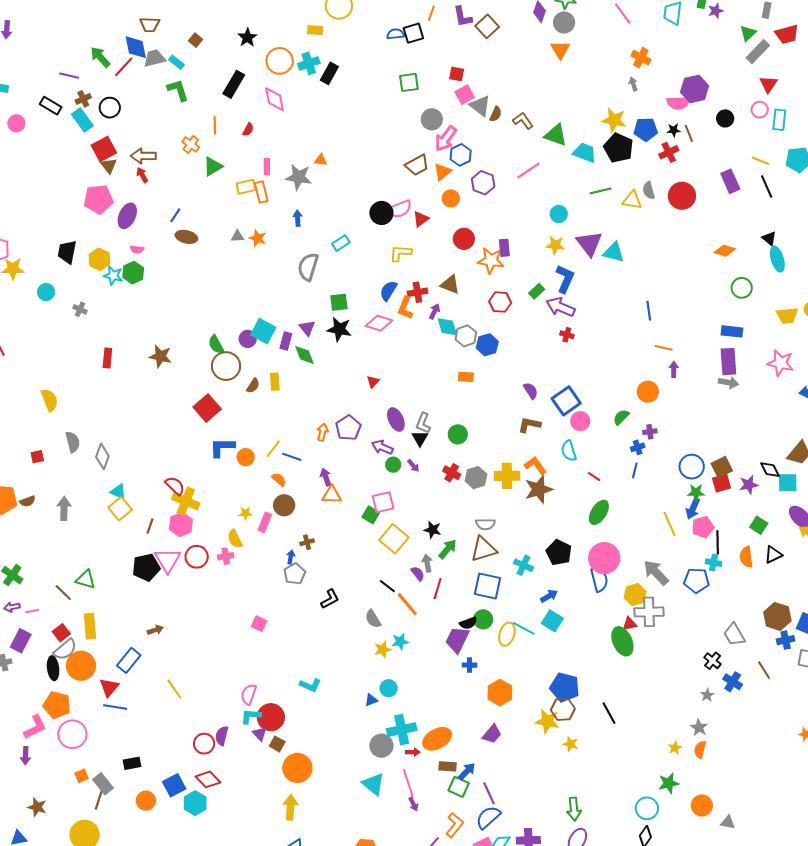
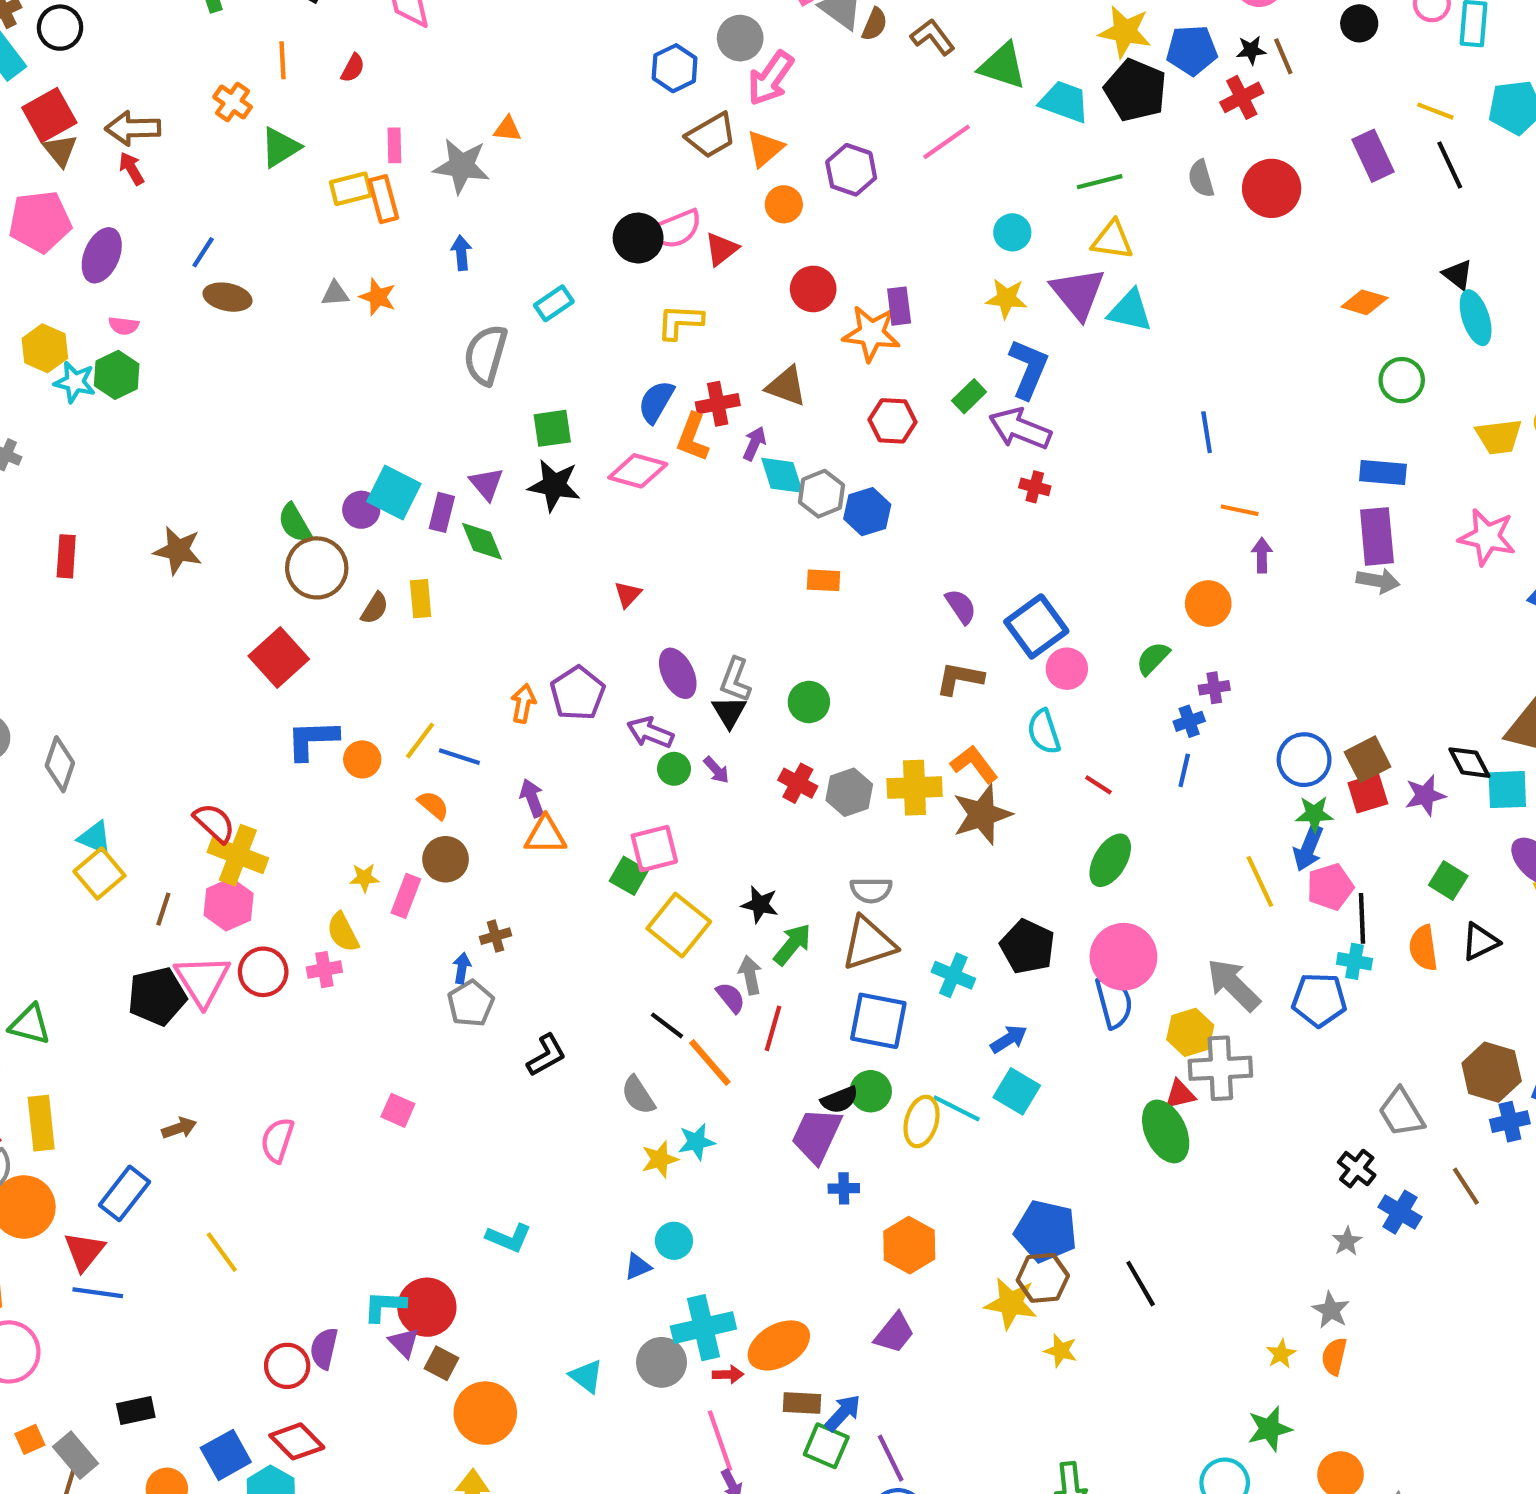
blue hexagon: (461, 155) -> (675, 68), moved
yellow triangle: (632, 200) -> (1112, 240), moved
pink semicircle: (249, 694) -> (277, 1140), moved
cyan triangle: (373, 784) -> (586, 1376), moved, size x0.7

